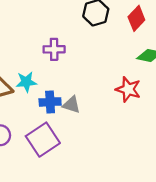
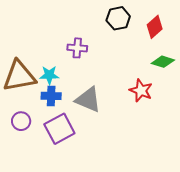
blue cross: (50, 102) -> (51, 96), moved
gray triangle: (71, 105) -> (88, 100), size x1.6

